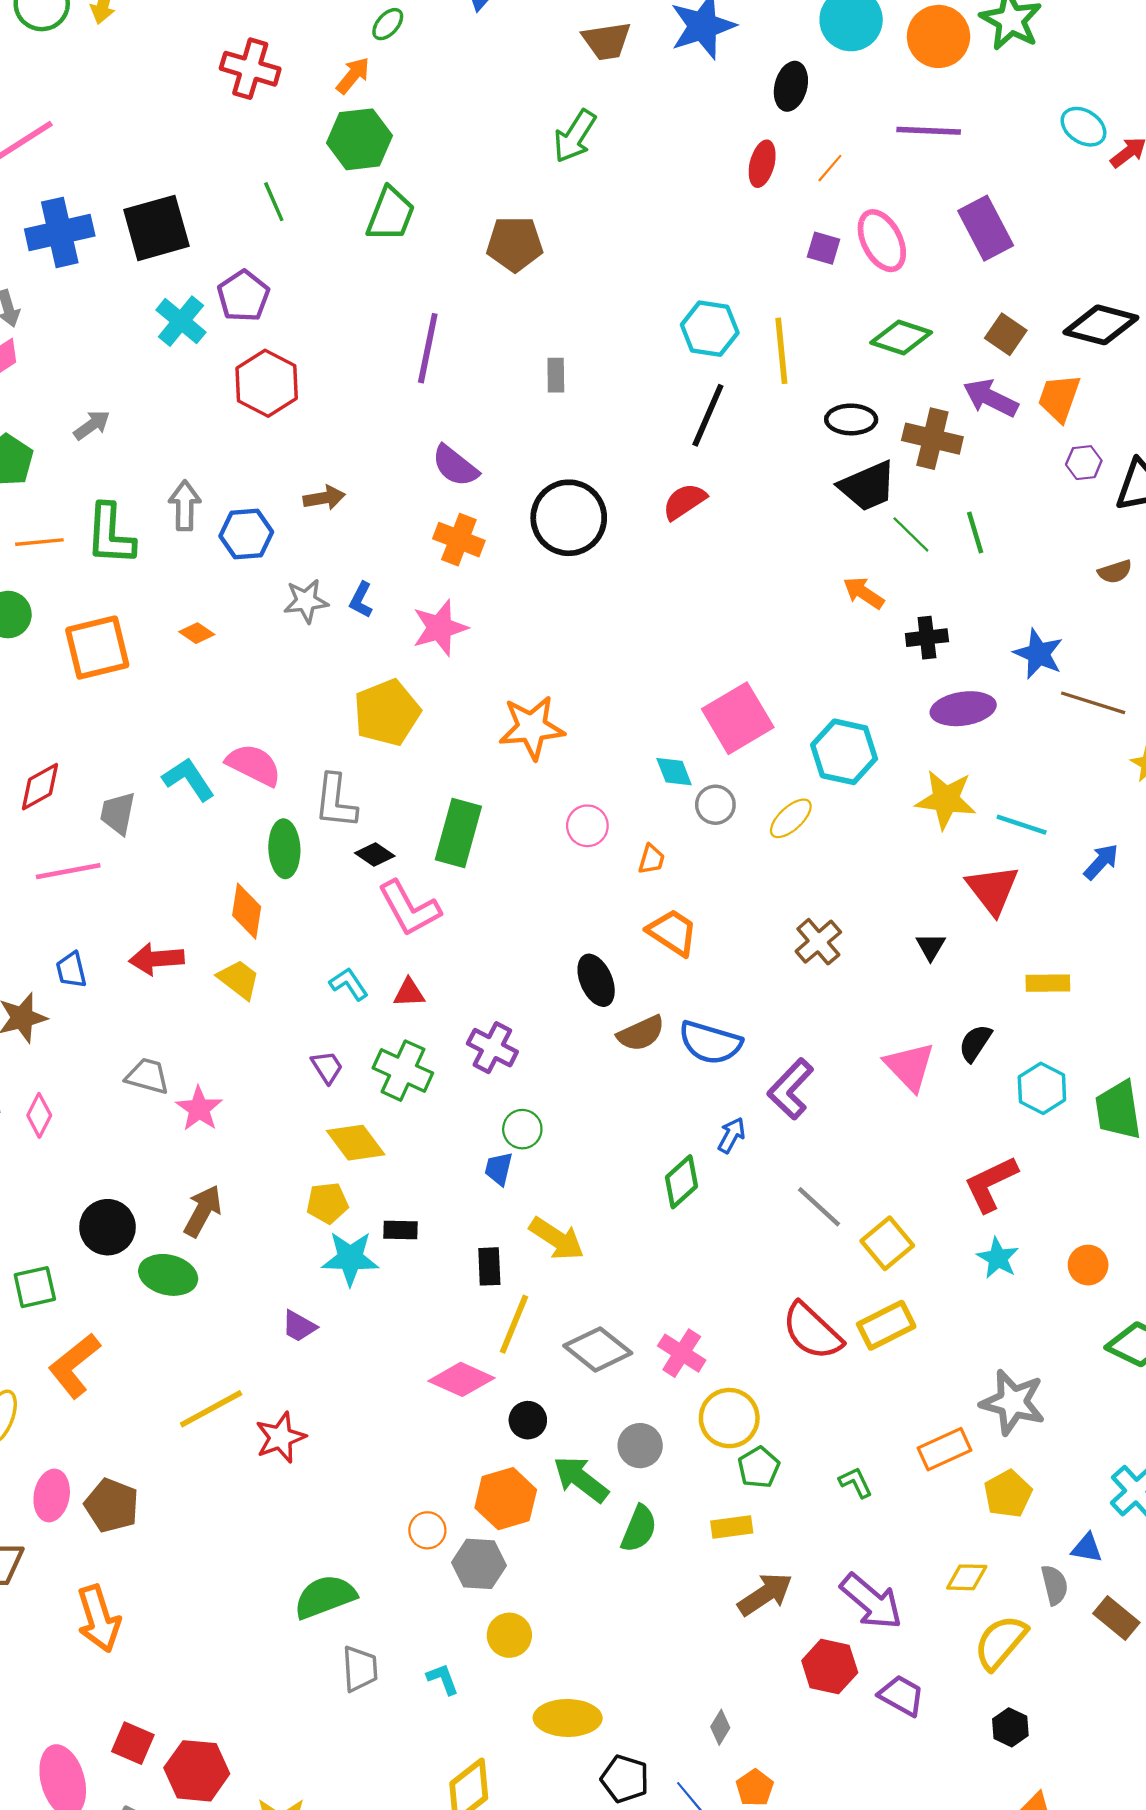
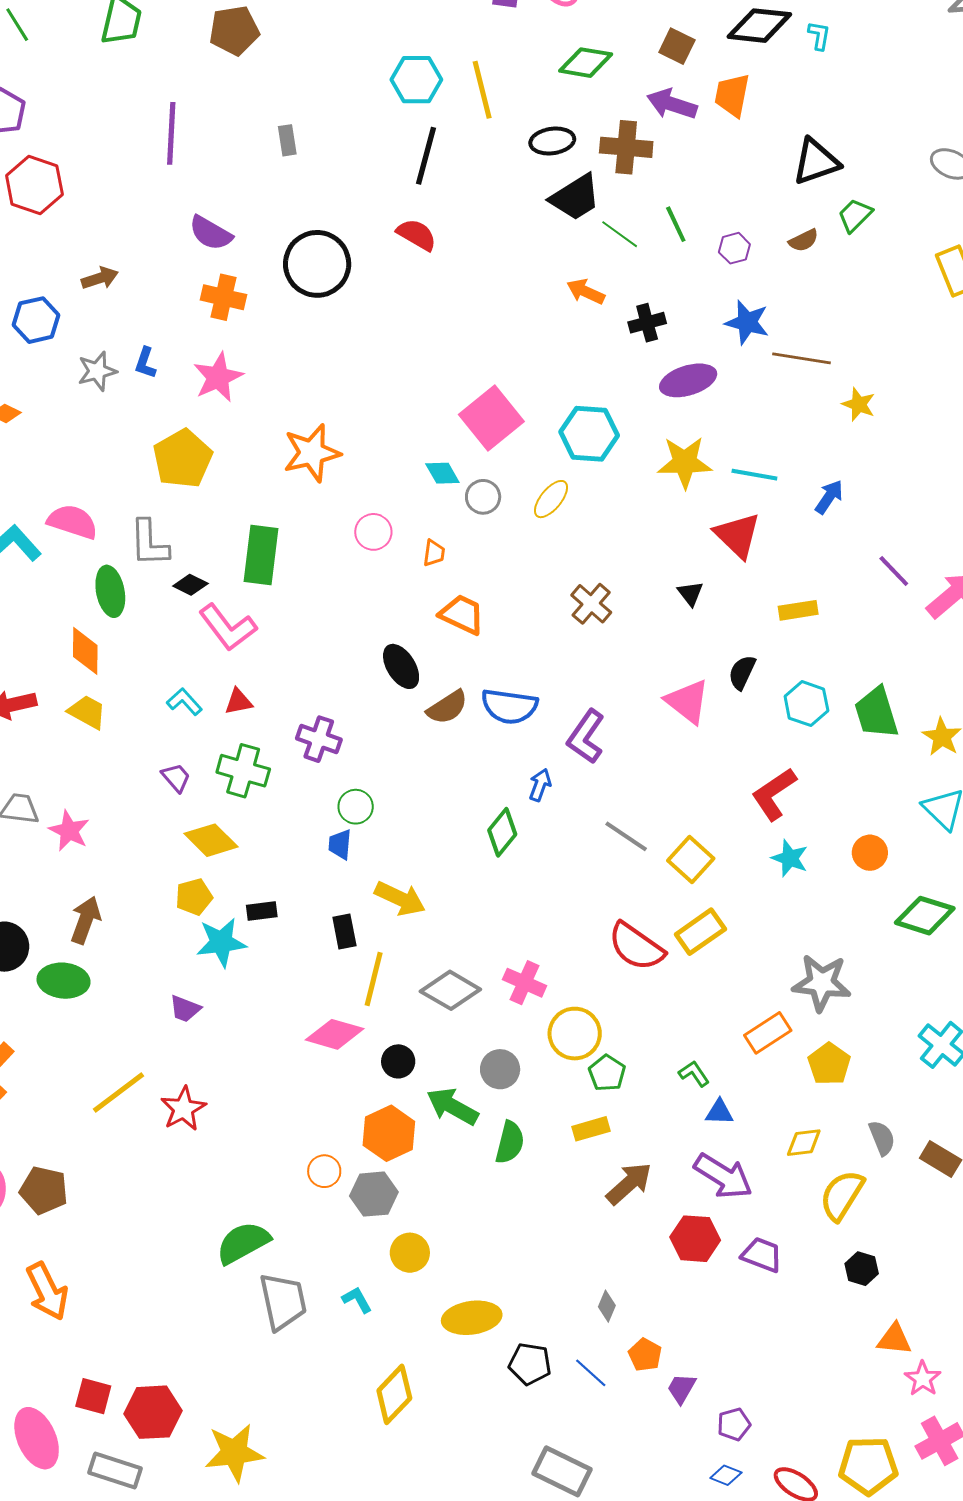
purple hexagon: (1084, 463) -> (734, 248), moved
red semicircle: (684, 502) -> (417, 235), turned 72
blue triangle: (1087, 1548) -> (719, 1112), moved
gray trapezoid: (360, 1669) -> (283, 1301), size x1.4

